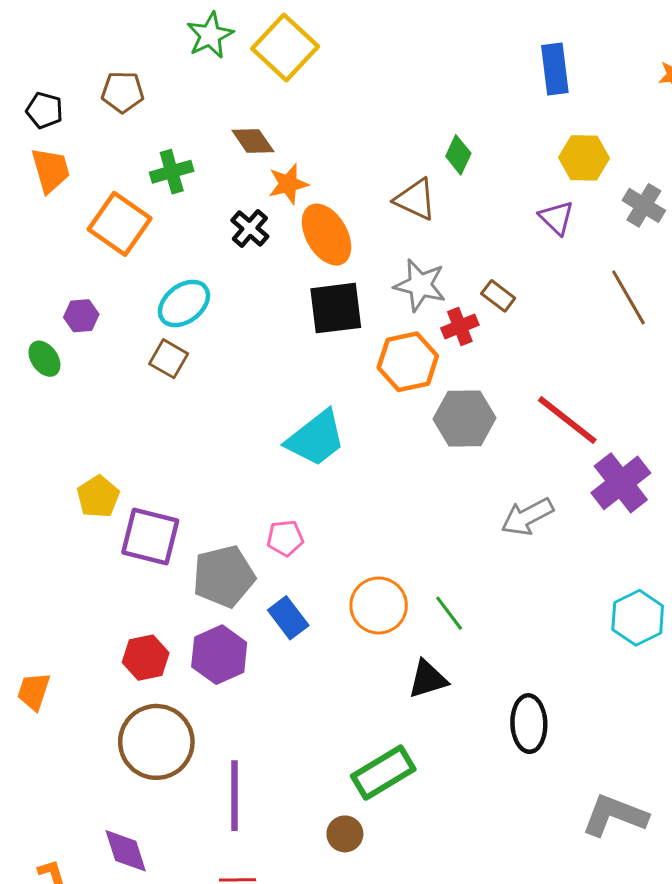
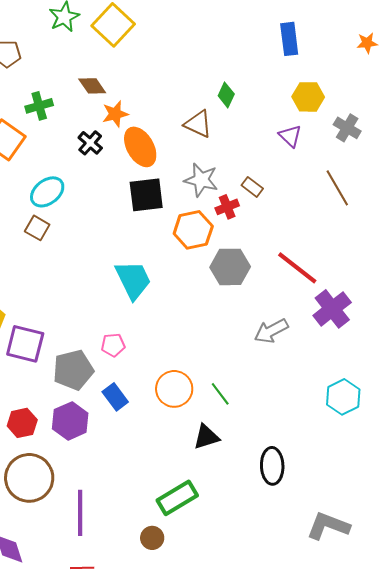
cyan trapezoid: (316, 438) -> (133, 280), turned -78

